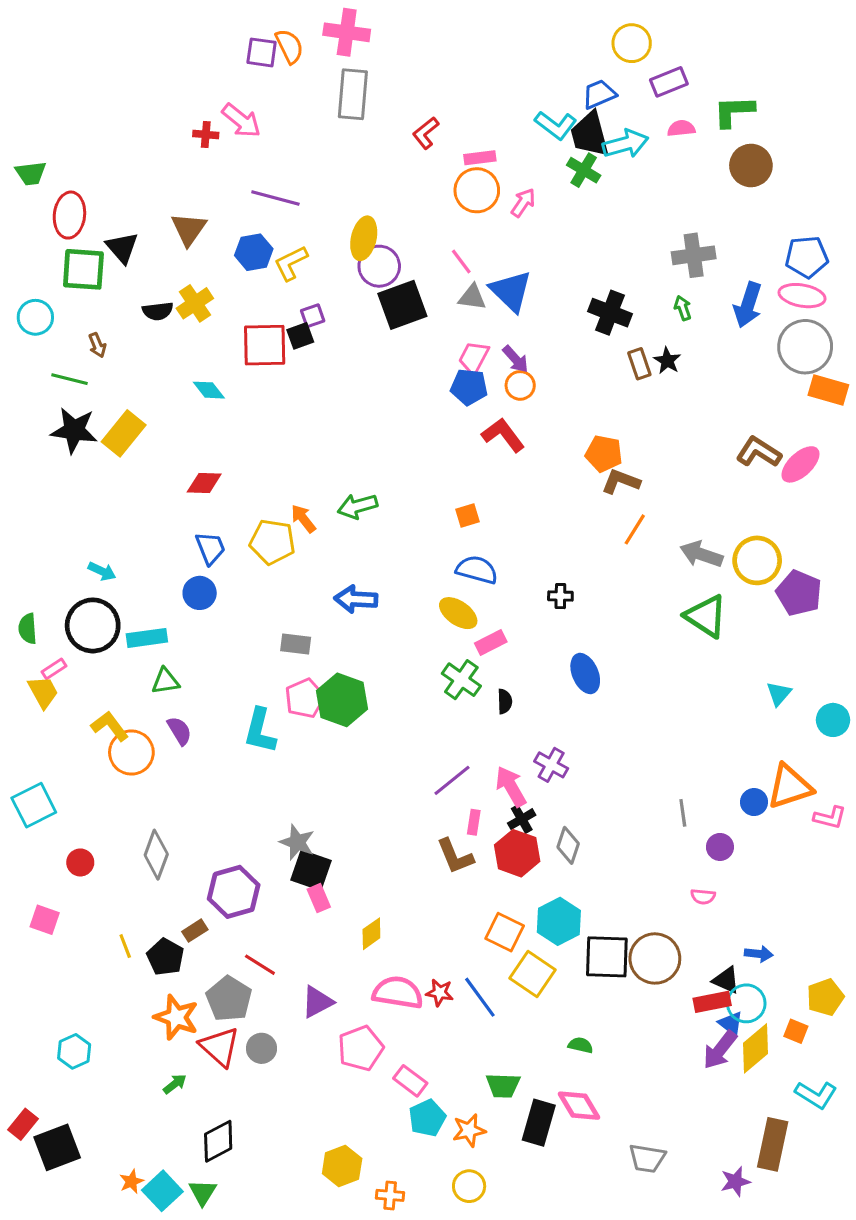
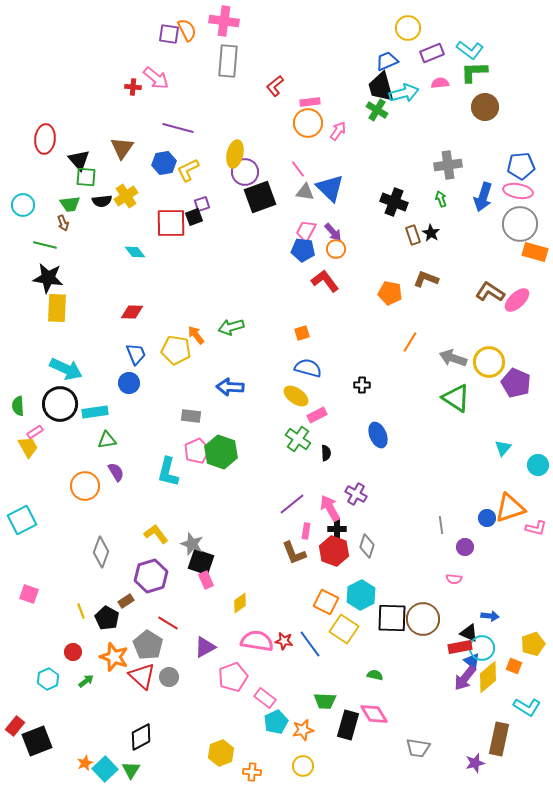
cyan L-shape: (556, 125) -> (470, 50), moved
green trapezoid: (31, 173) -> (70, 204), moved
green square: (83, 269) -> (86, 177), moved, size x0.7
yellow rectangle: (124, 433) -> (57, 308), moved, turned -36
brown L-shape: (621, 481) -> (426, 279), moved
cyan arrow: (102, 571) -> (66, 369), size x1.8
yellow L-shape: (110, 726) -> (156, 534), moved
black cross: (522, 819) -> (337, 529), turned 30
red circle: (80, 862) -> (73, 652), moved
green arrow: (175, 1084) -> (86, 681), moved

